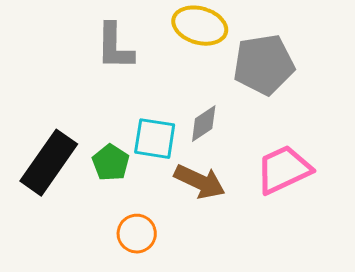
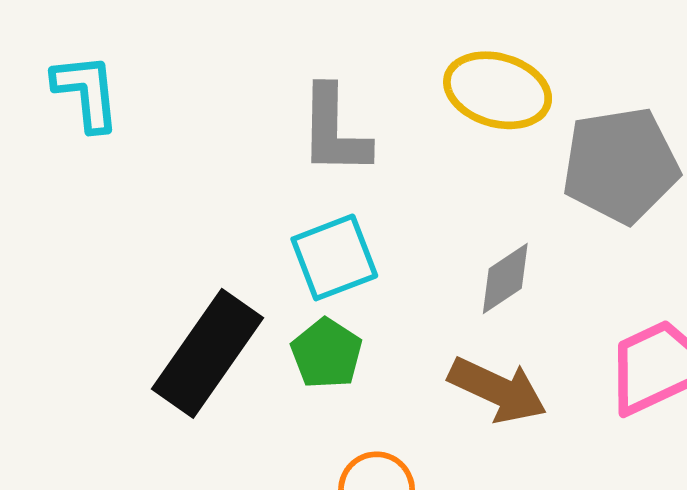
cyan square: (155, 139) -> (334, 257), moved, turned -30

